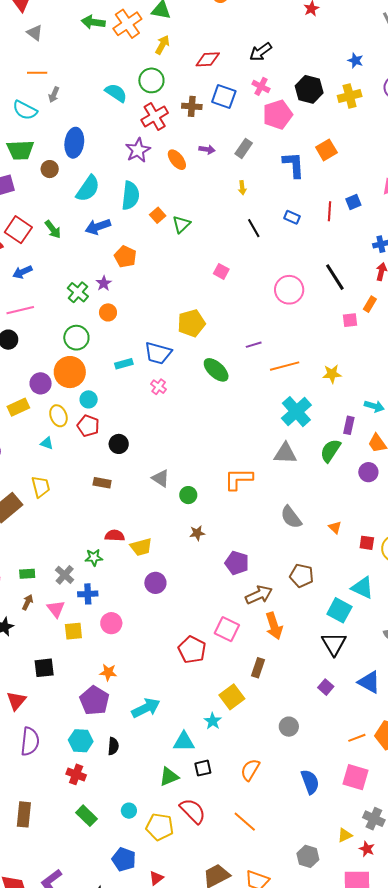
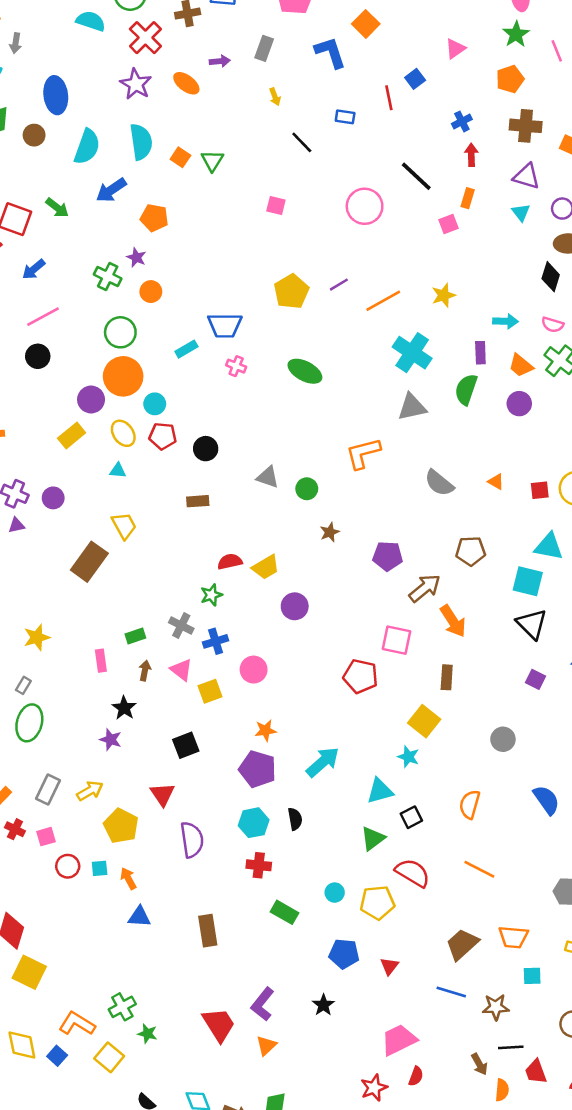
yellow pentagon: (191, 323) -> (291, 291), moved
green ellipse: (216, 370) -> (305, 371), moved

